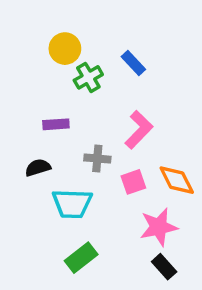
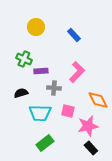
green cross: (88, 77) -> (24, 59), moved, turned -35
purple rectangle: (56, 124) -> (41, 71), moved
pink square: (133, 182) -> (68, 111), moved, turned 32

